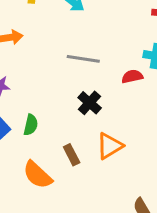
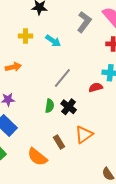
gray line: (83, 59) -> (62, 78), turned -55
green semicircle: (31, 125) -> (50, 106), moved

